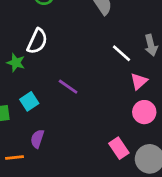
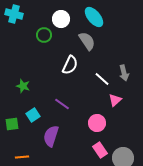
white semicircle: (37, 41) -> (70, 65), moved
pink circle: (144, 112) -> (97, 123), moved
purple semicircle: (37, 139) -> (51, 136), moved, size x1.5

